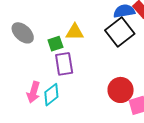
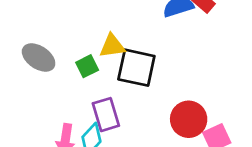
black square: (120, 32) -> (136, 68), moved, turned -32
purple rectangle: (64, 64) -> (106, 115), moved

